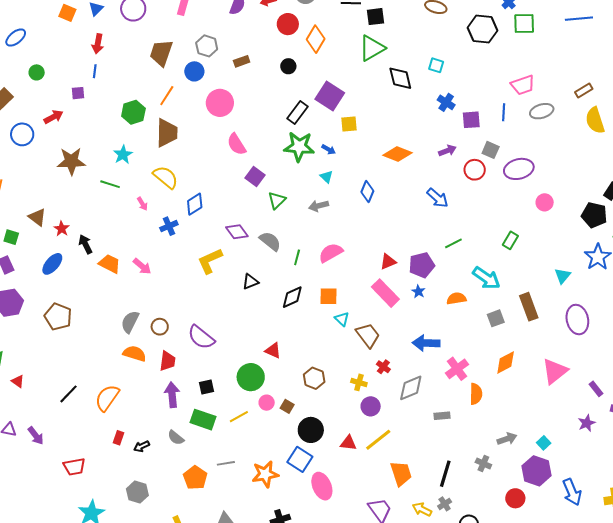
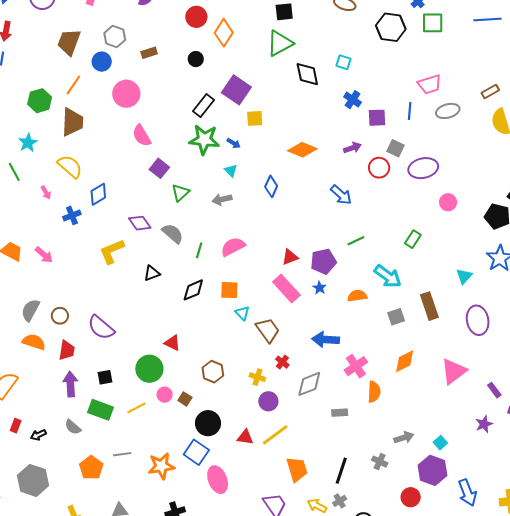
green line: (110, 184) -> (14, 172), turned 42
gray hexagon: (137, 492) -> (33, 480), size x1.4

